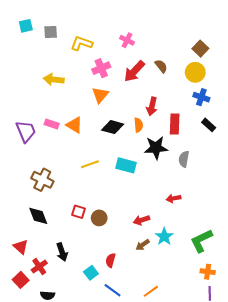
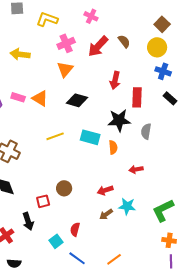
orange semicircle: (138, 125) -> (113, 147), moved
red square: (79, 212) -> (43, 201), moved, turned -32
cyan star: (164, 237) -> (127, 206), turned -30

